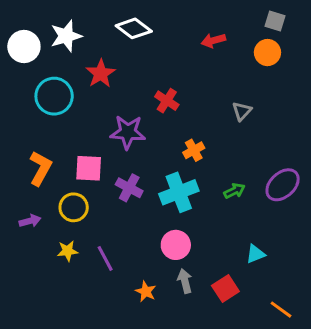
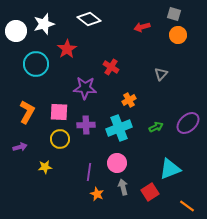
gray square: (275, 21) -> (174, 14), moved
purple cross: (129, 188) -> (86, 125), turned -30
yellow circle: (74, 207) -> (60, 139), moved
cyan triangle: (255, 254) -> (170, 169), size x1.6
purple line: (105, 258) -> (89, 172), moved, turned 36

